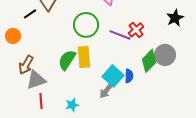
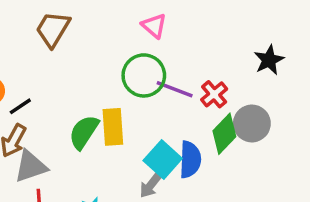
black line: (30, 14) -> (20, 106), moved
green circle: (86, 25) -> (144, 75), moved
red cross: (136, 30) -> (214, 94), moved
blue semicircle: (129, 76) -> (190, 159), size x1.5

